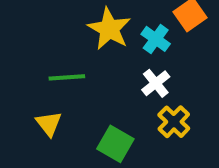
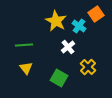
green line: (67, 77) -> (24, 45), moved
white cross: (156, 83) -> (68, 47), moved

